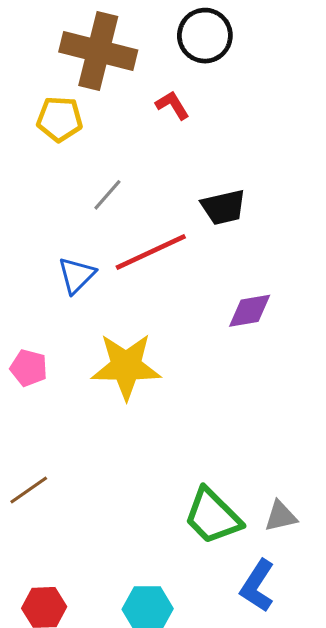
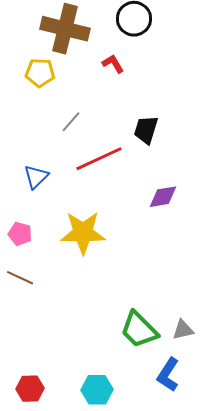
black trapezoid: (223, 207) -> (146, 130), turned 120
blue triangle: (77, 275) -> (36, 177), moved
brown line: (29, 490) -> (20, 278), moved, turned 60

